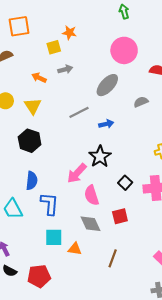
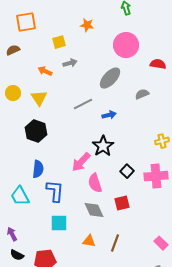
orange star: (69, 33) -> (87, 25), moved
orange triangle: (75, 249) -> (89, 241), moved

